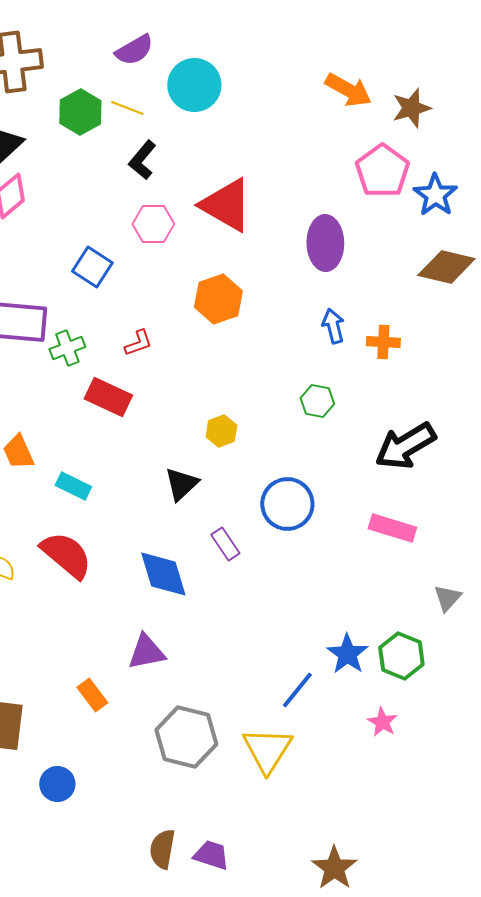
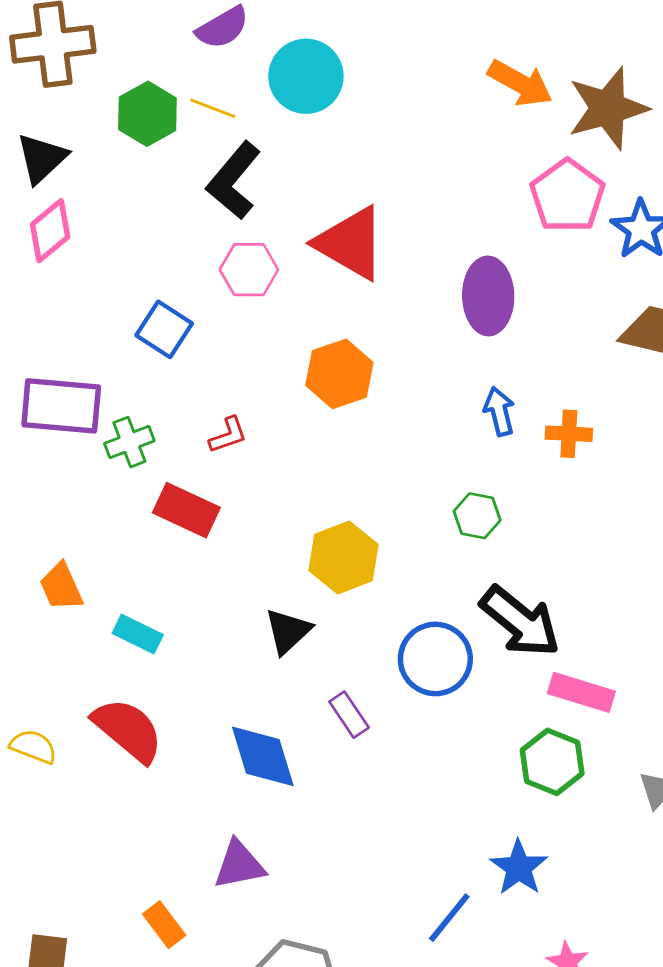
brown star: (411, 108) -> (608, 108), size x1.5
black L-shape: (142, 160) -> (234, 181), size x1.4
yellow hexagon: (221, 431) -> (344, 557), size x1.6
black arrow: (405, 446) -> (520, 621), moved, turned -110
green hexagon: (401, 656) -> (552, 762), moved

